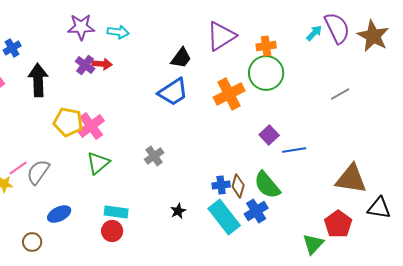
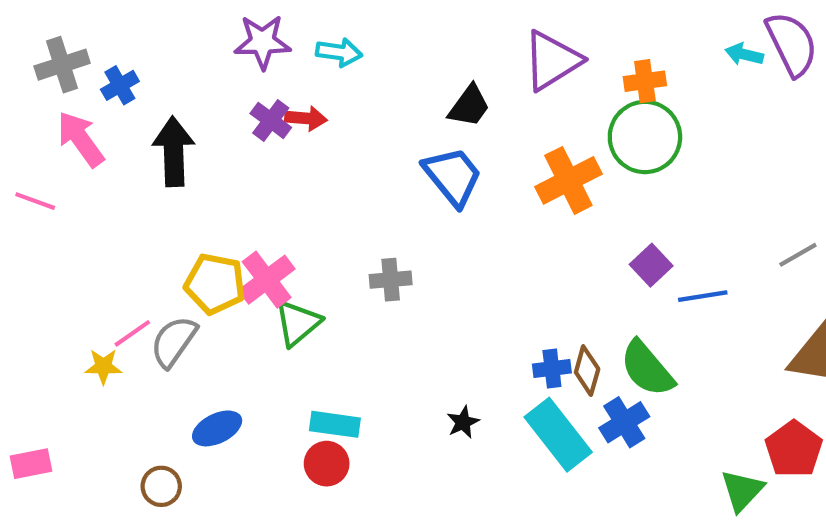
cyan arrow: (314, 33) -> (744, 54), turned -120
blue trapezoid: (173, 92) -> (453, 176), turned -96
gray line: (340, 94) -> (798, 255), moved
yellow pentagon: (68, 122) -> (215, 284), moved
pink cross: (91, 126) -> (267, 280), moved
gray cross: (154, 156) -> (391, 280), moved, turned 30

